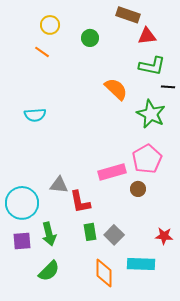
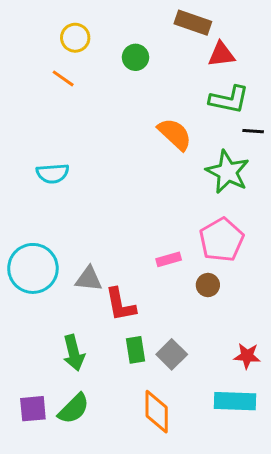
pink rectangle: (112, 172) -> (169, 259), size x0.6
cyan circle: (22, 203) -> (33, 268), moved
purple square: (22, 241) -> (33, 409), moved
cyan rectangle: (141, 264) -> (235, 401), moved

